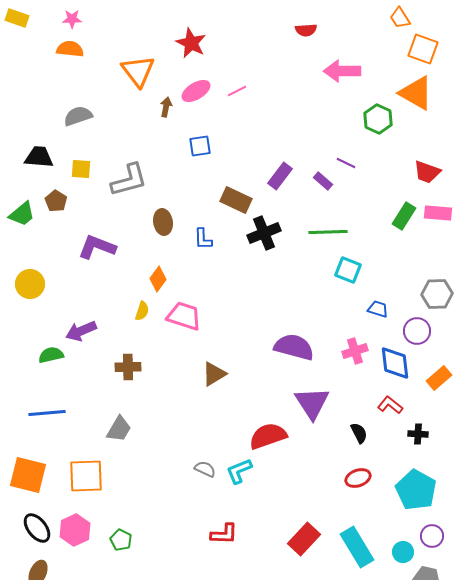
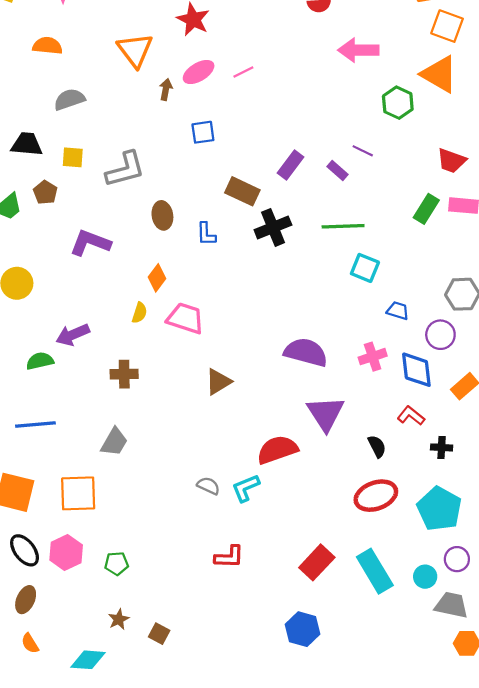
orange semicircle: (70, 49) -> (48, 46), moved
red ellipse: (358, 478) -> (376, 496), size x1.5
green pentagon: (121, 540) -> (116, 563), turned -30

